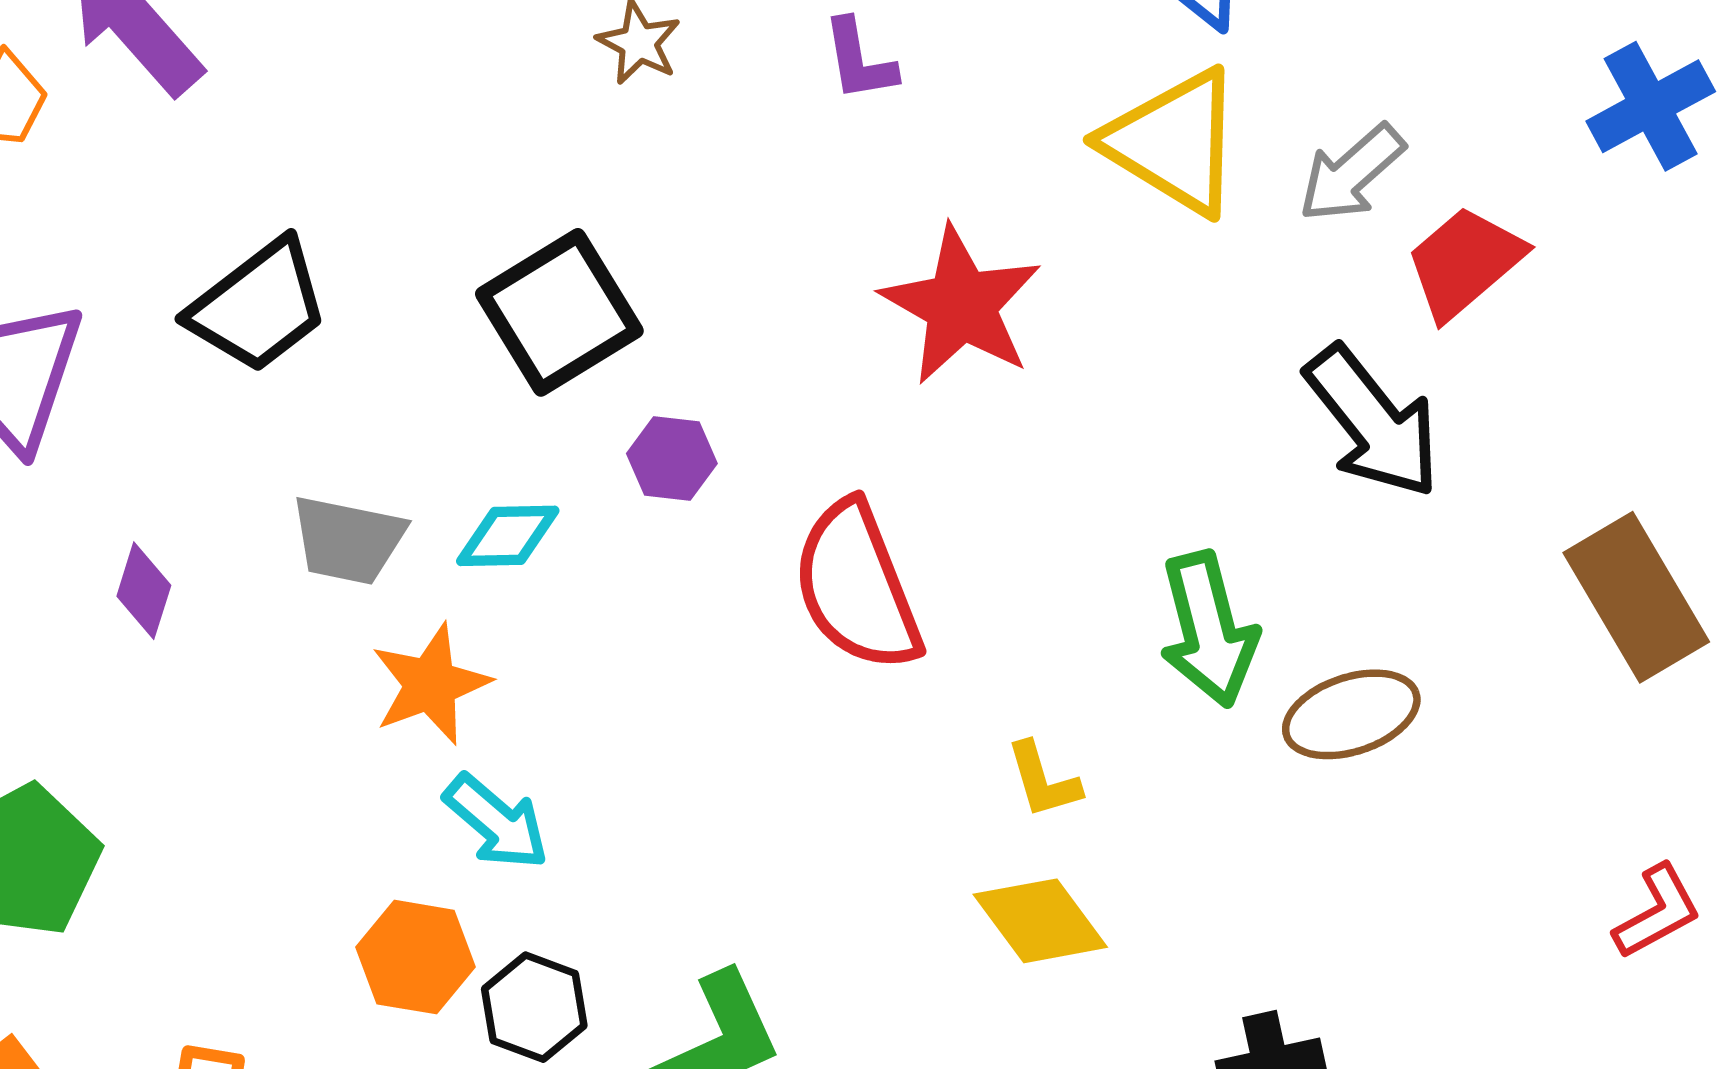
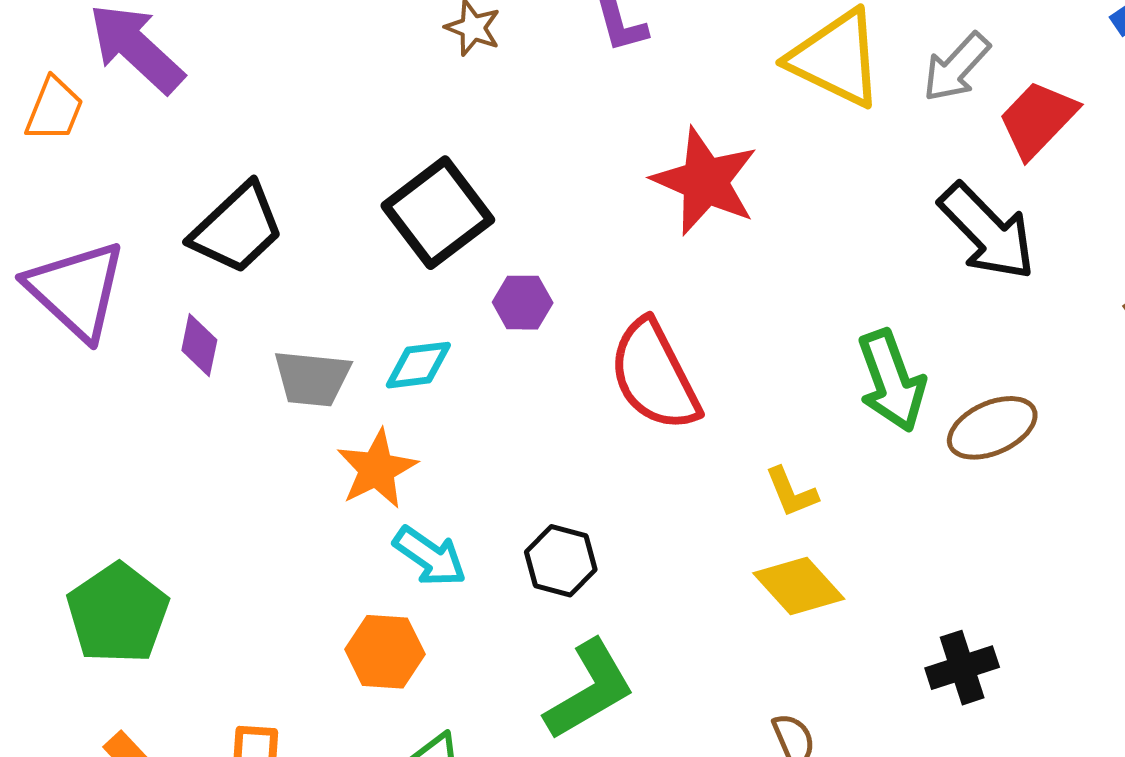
purple diamond: (144, 591) -> (199, 345), moved
black hexagon: (534, 1007) -> (561, 561), moved

